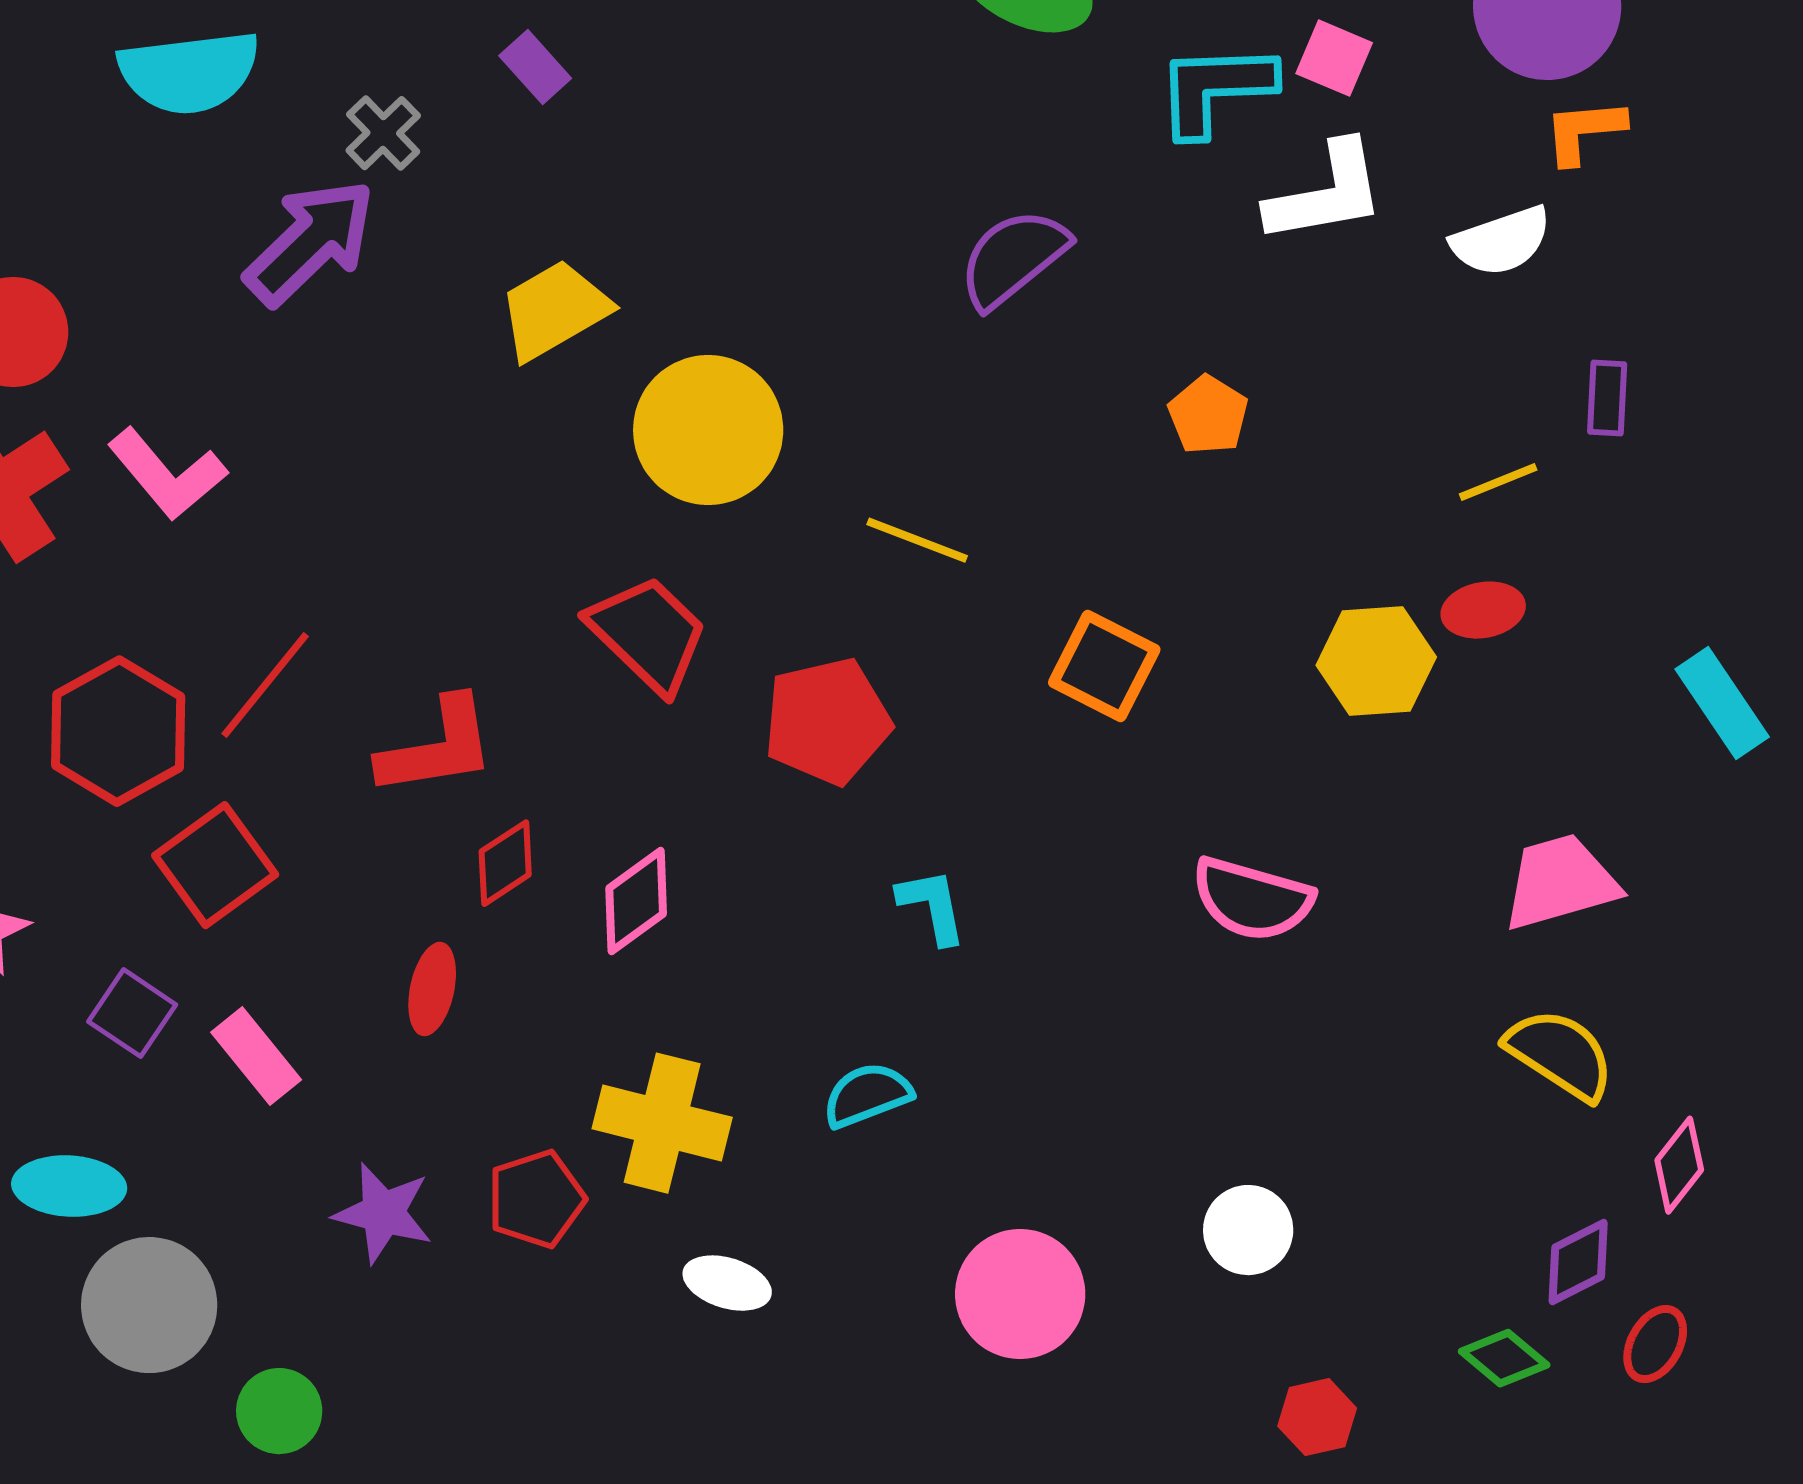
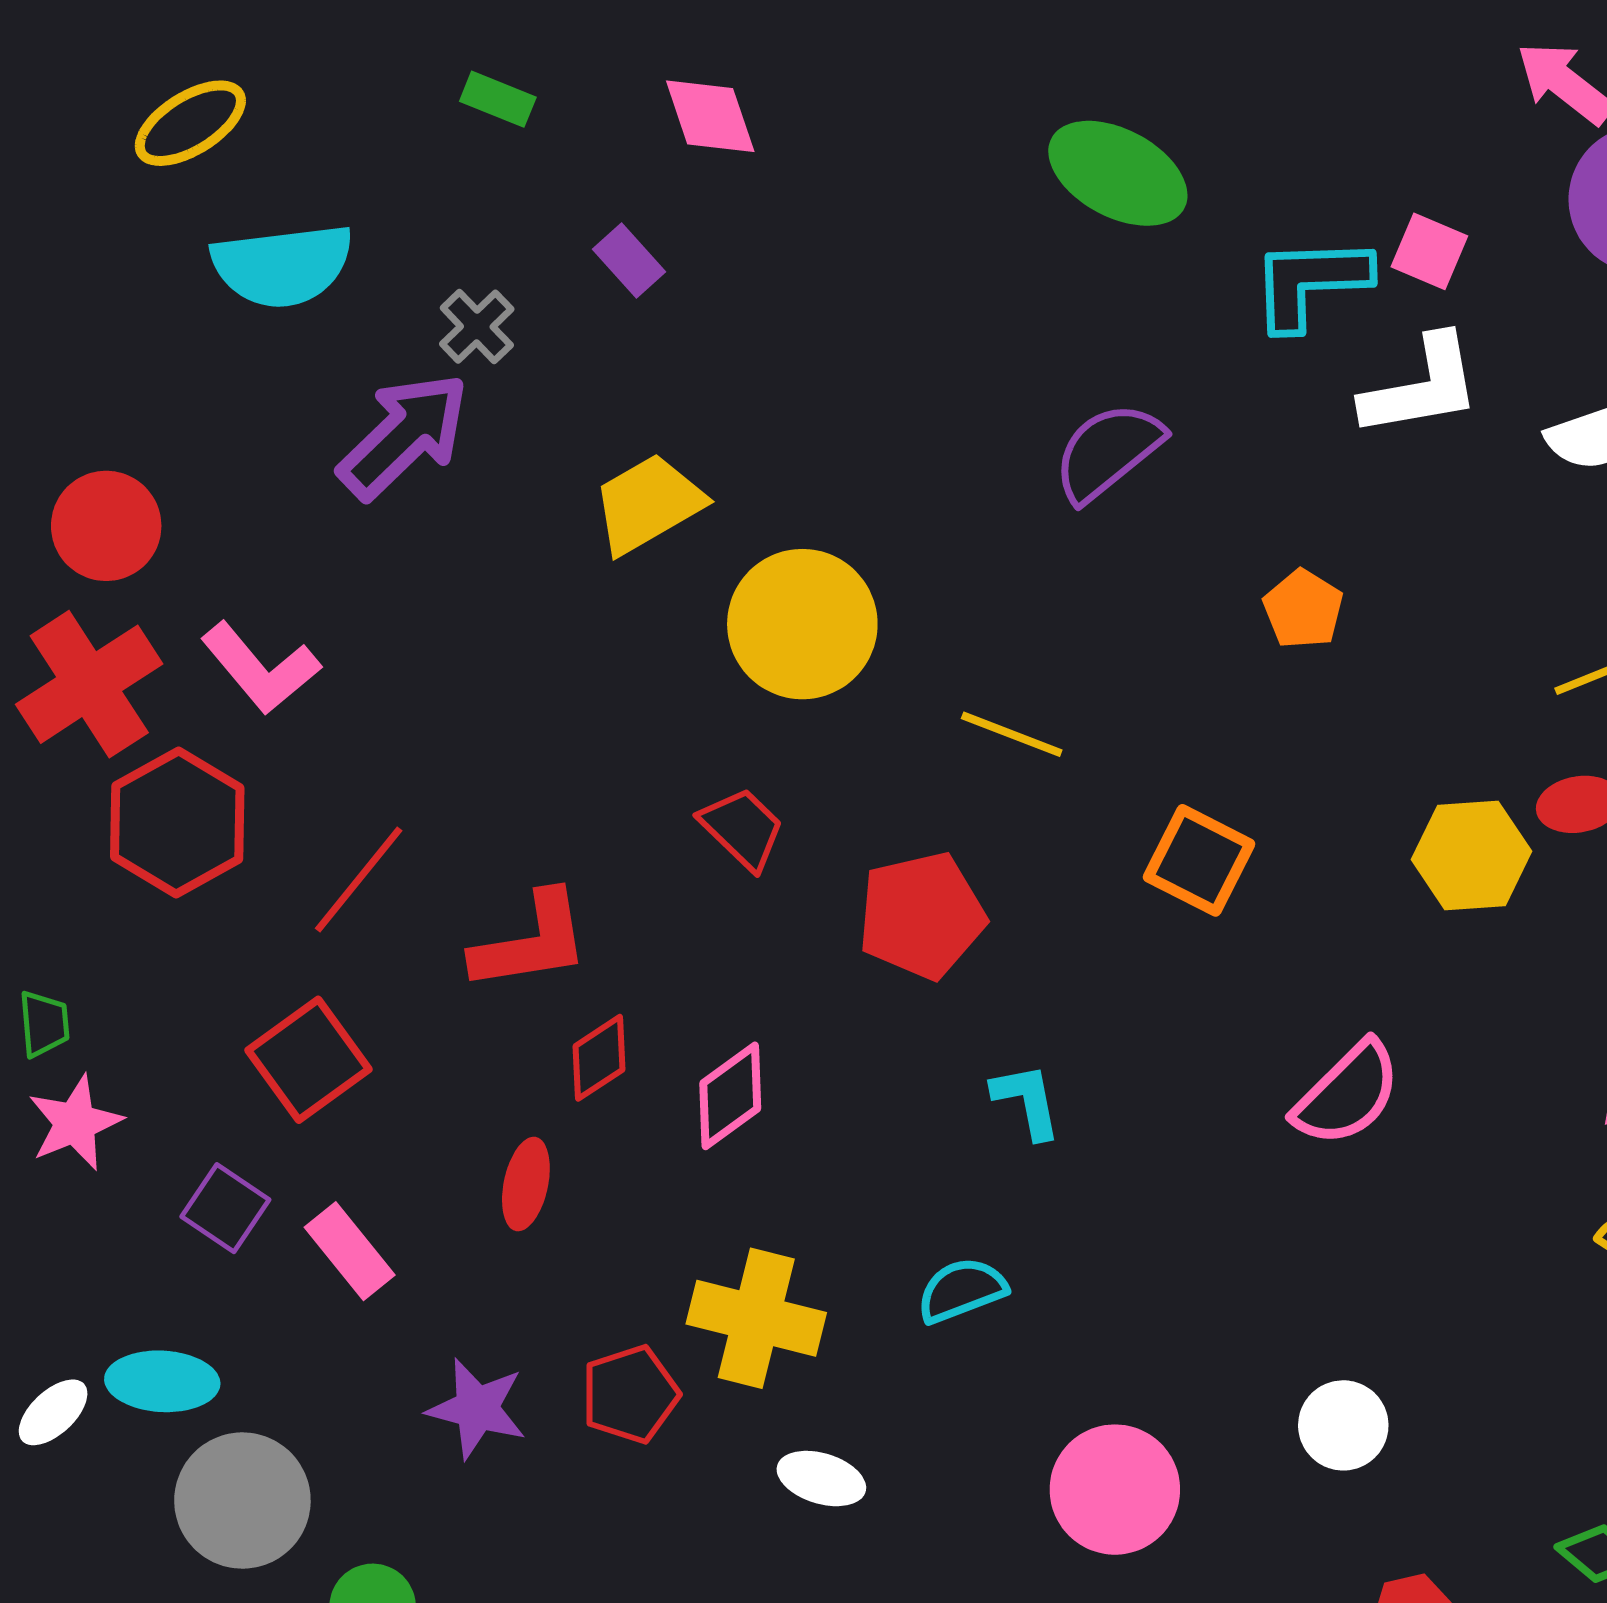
red trapezoid: (648, 634) -> (742, 828), size x0.7
red hexagon: (118, 731) -> (177, 822), moved
pink semicircle: (1252, 899) -> (1347, 1094), turned -61

